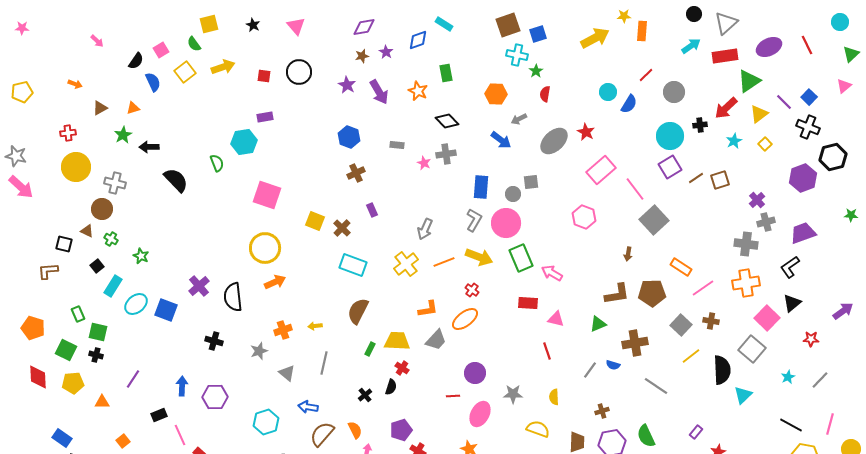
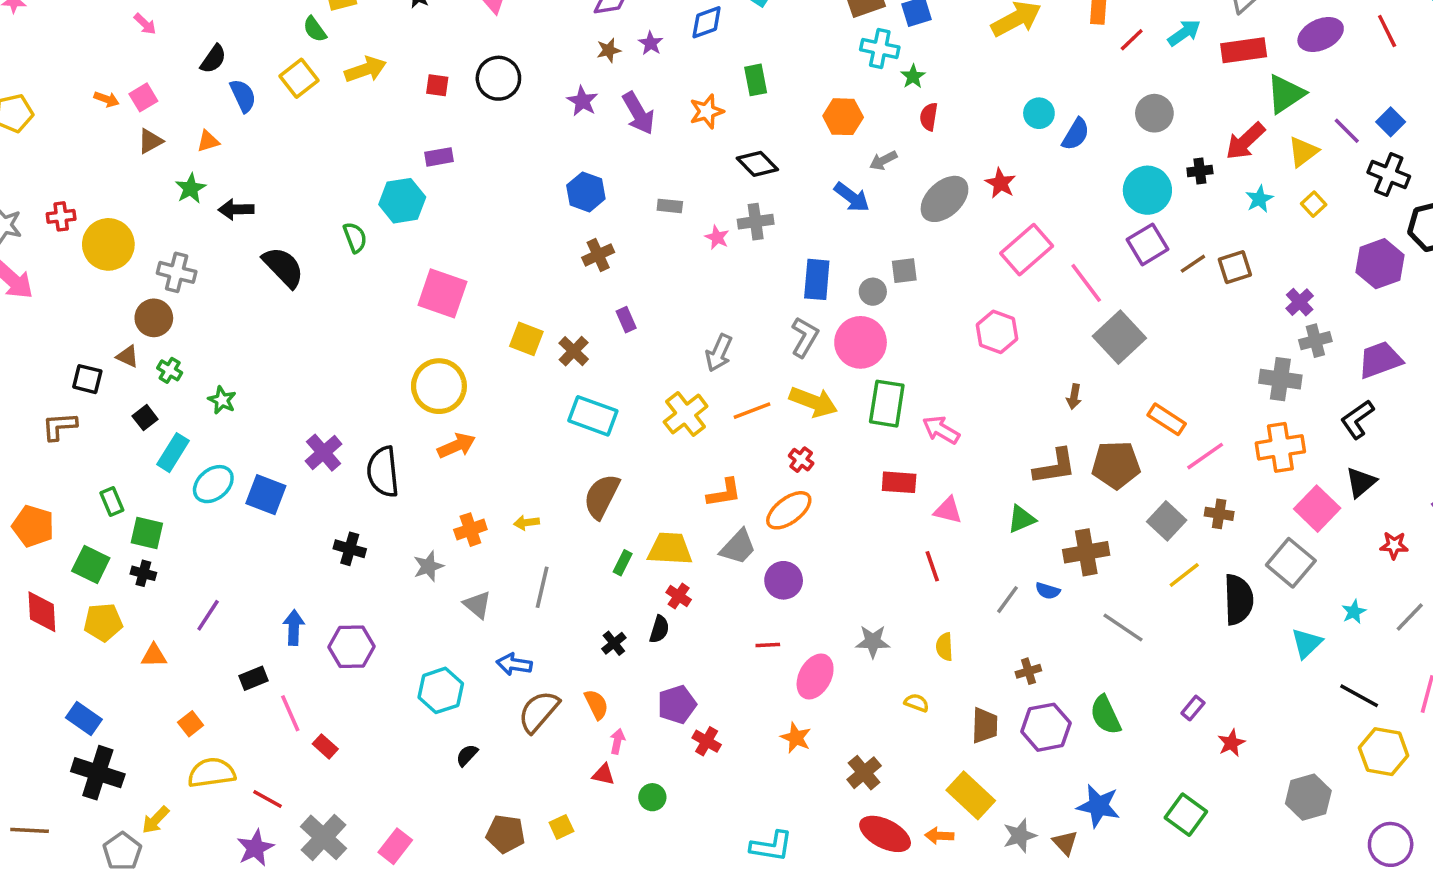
pink square: (161, 50) -> (143, 97), moved
red line: (646, 75) -> (1132, 40), moved
orange star: (418, 91) -> (707, 111), turned 30
red cross: (68, 133) -> (61, 216), moved
green rectangle: (521, 258) -> (887, 404), turned 32
purple circle: (475, 373) -> (784, 580), moved
cyan triangle: (743, 395) -> (1307, 643), moved
yellow semicircle: (538, 429) -> (917, 703), size x0.6

